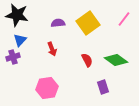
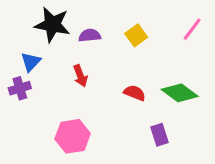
black star: (17, 15) -> (52, 25), moved
yellow square: (88, 23) -> (136, 35), size x0.6
red semicircle: (87, 60) -> (135, 93), turned -40

